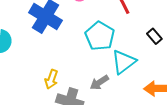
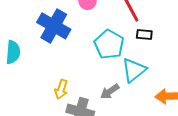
black rectangle: (154, 36) -> (144, 35), moved, turned -42

